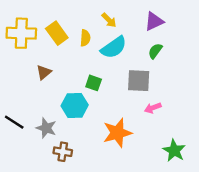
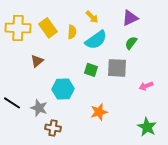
green square: (94, 83) -> (91, 70), moved
pink arrow: (153, 108) -> (146, 86), moved
orange star: (117, 133) -> (99, 112), size x0.7

